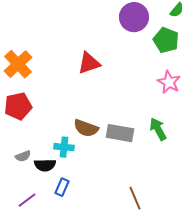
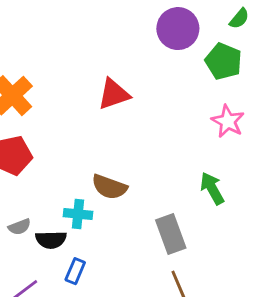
gray rectangle: (120, 133) -> (171, 234), moved, turned 60

